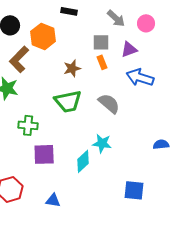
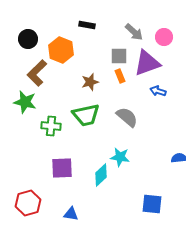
purple triangle: (129, 49) -> (147, 63), size x1.6
blue arrow: (140, 77) -> (158, 91), size x0.6
green cross: (28, 125) -> (51, 126), moved

